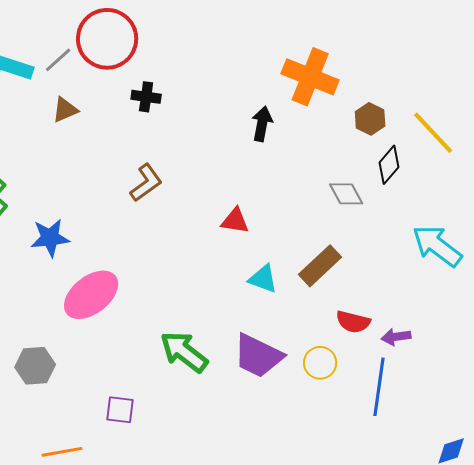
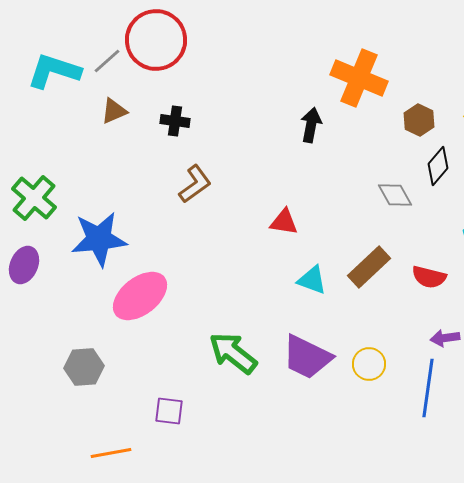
black cross: (146, 97) -> (175, 121), moved
blue star: (50, 238) -> (99, 239), size x1.4
red semicircle: (353, 322) -> (429, 277), moved

